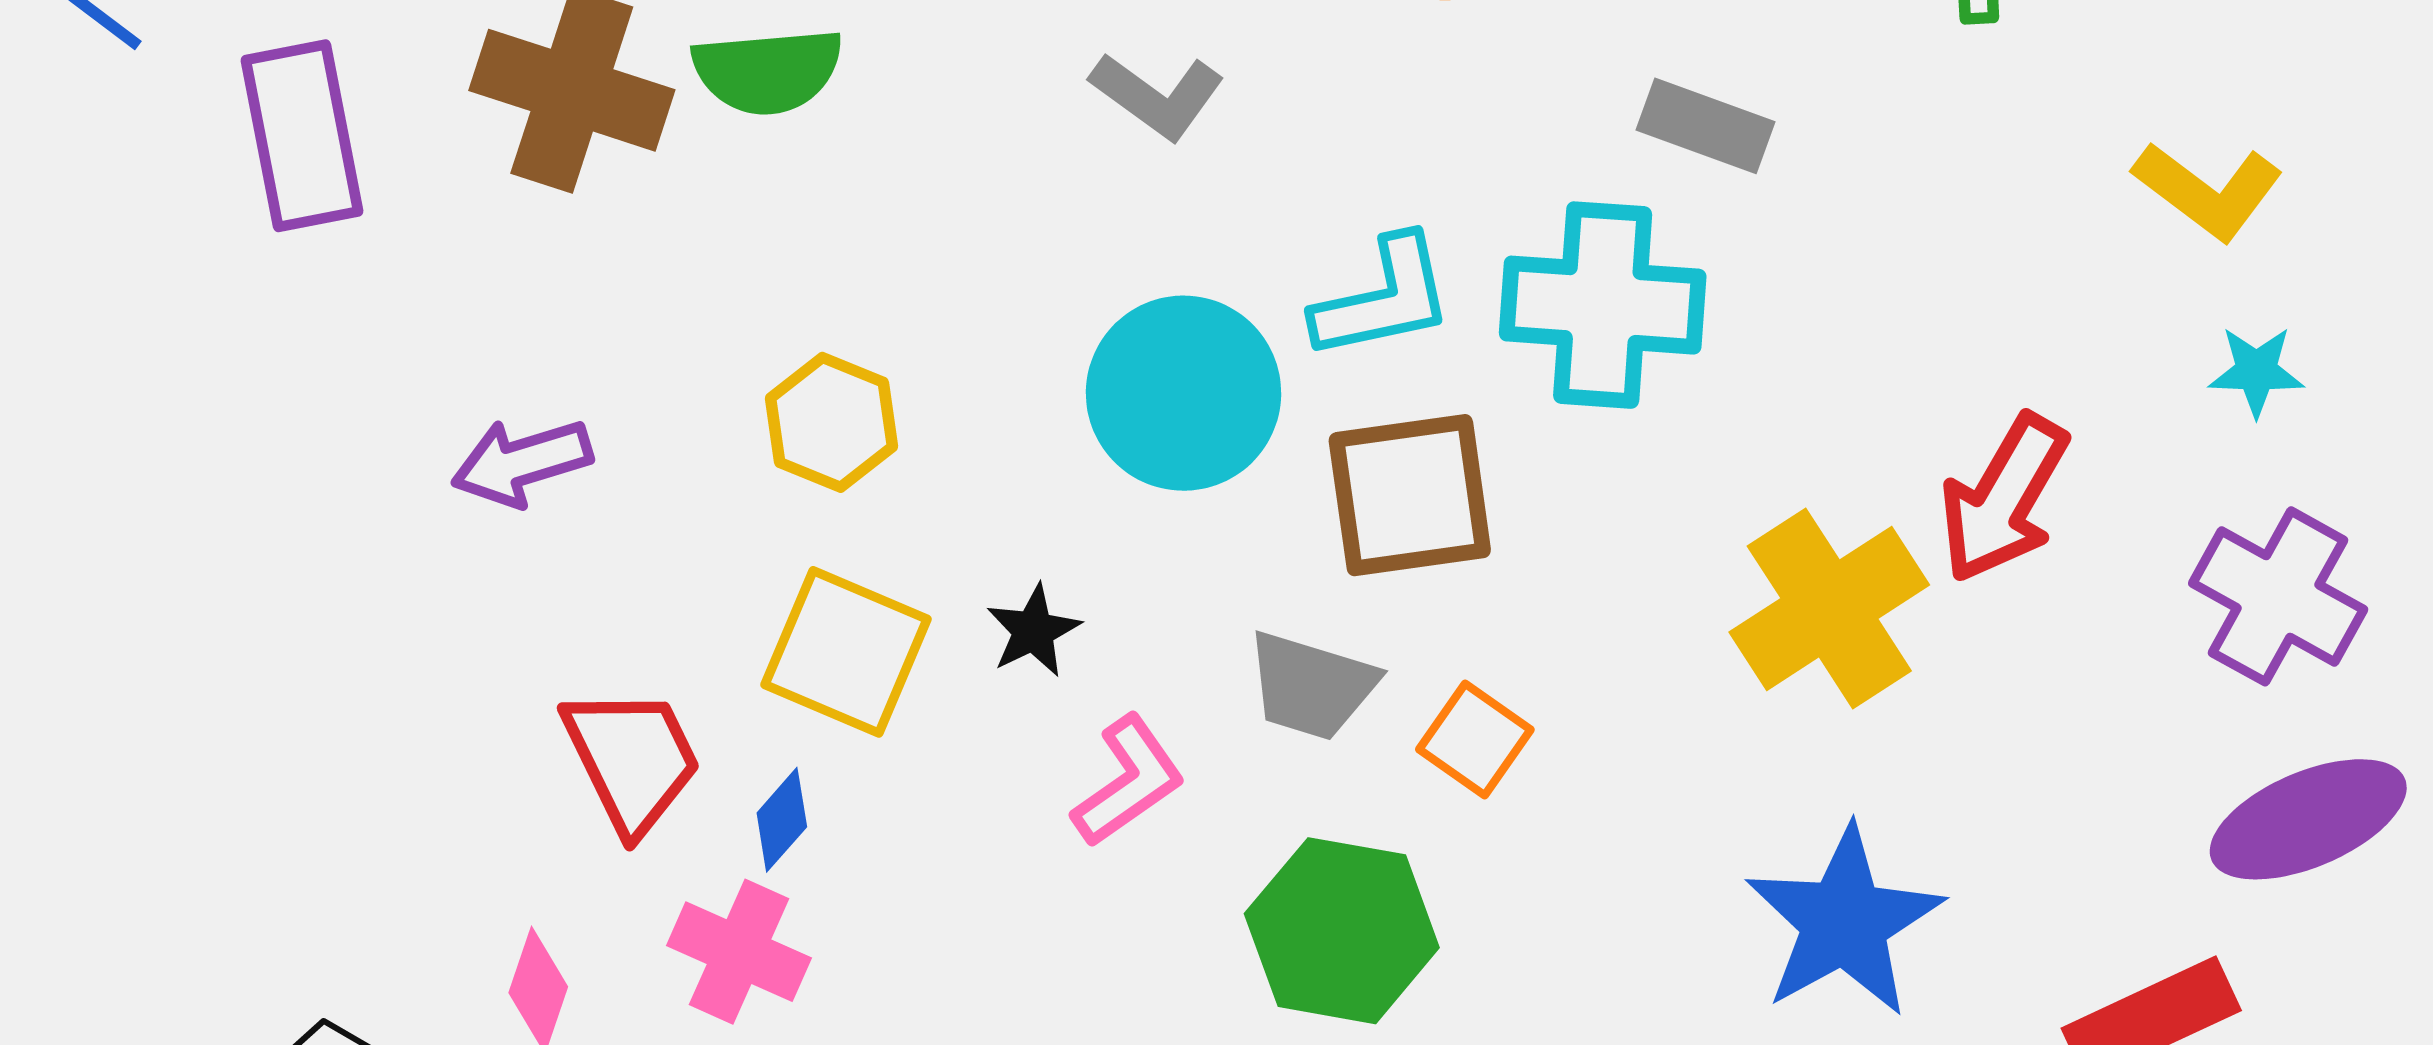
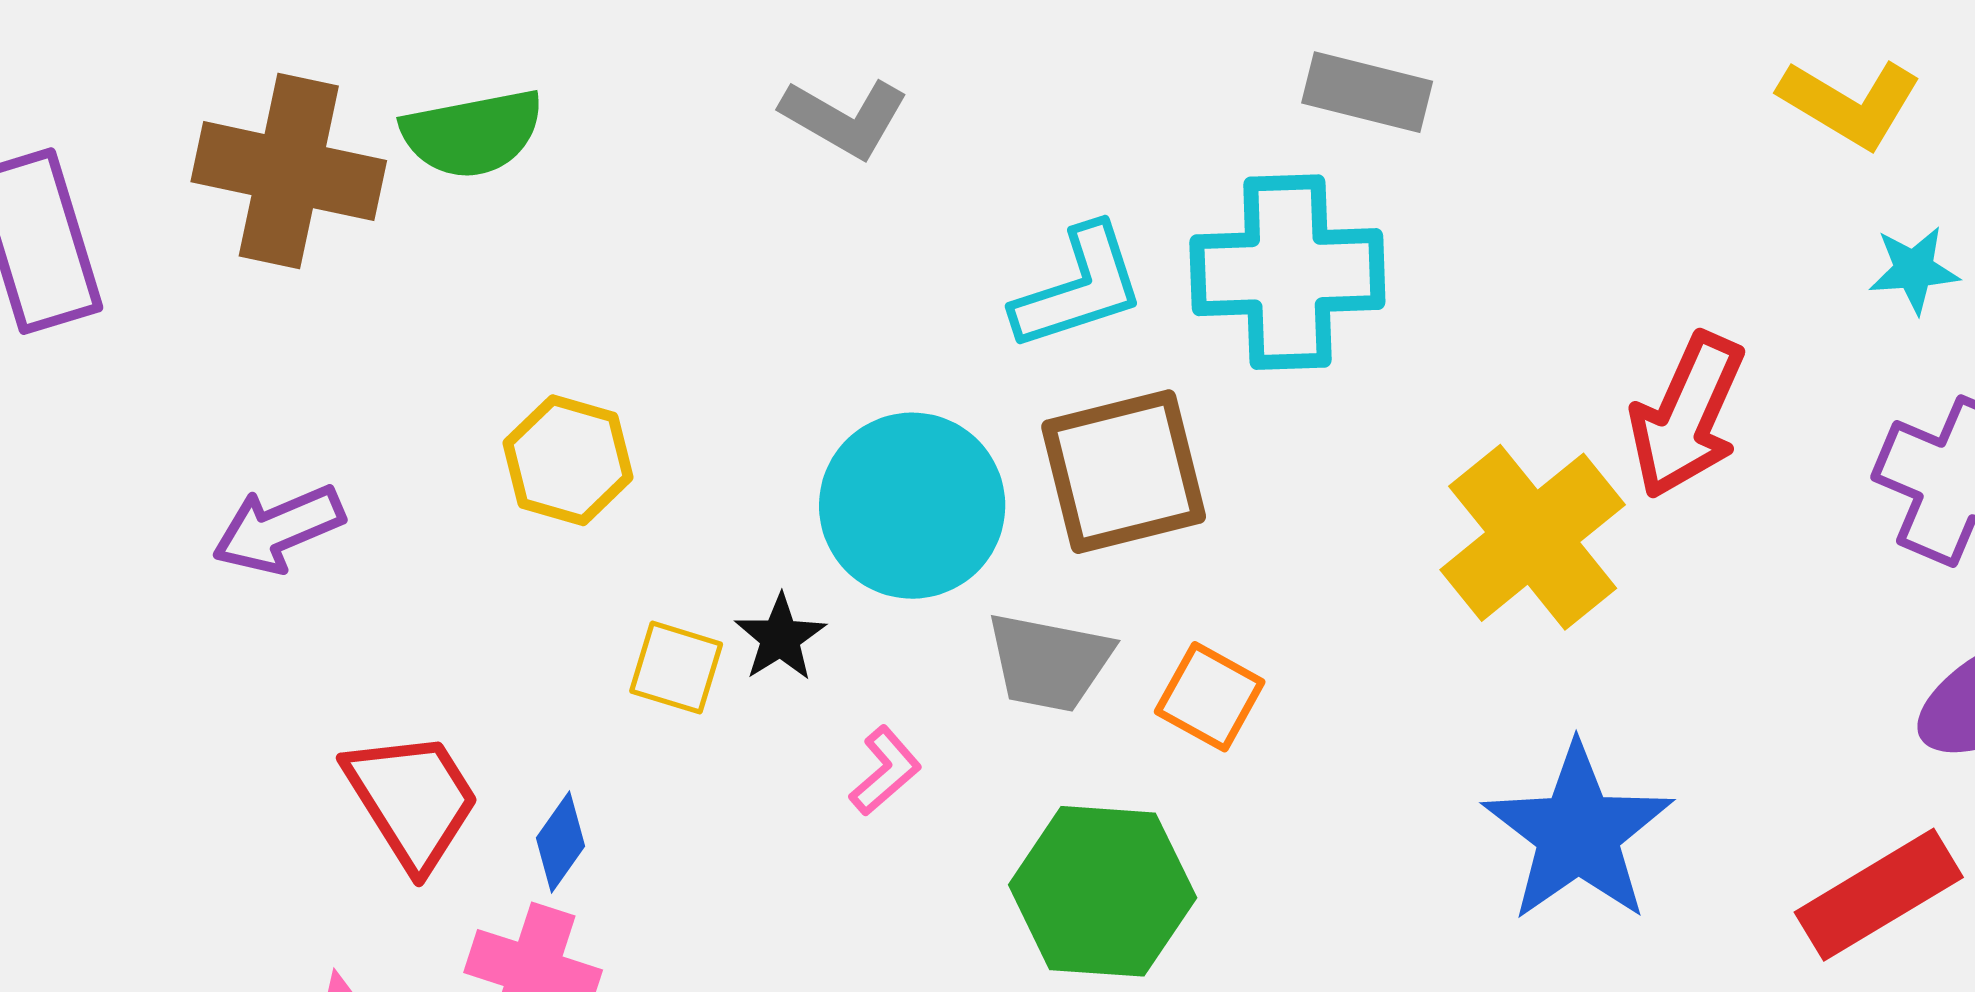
cyan circle: (1184, 393) -> (912, 506), moved
yellow square: (846, 652) -> (676, 668), moved, size x0.6
pink L-shape: (1128, 781) -> (885, 771), size x0.7

